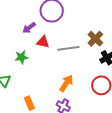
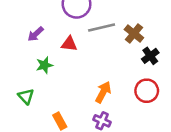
purple arrow: (29, 28) -> (36, 34), moved
gray line: (68, 48) -> (102, 27), moved

